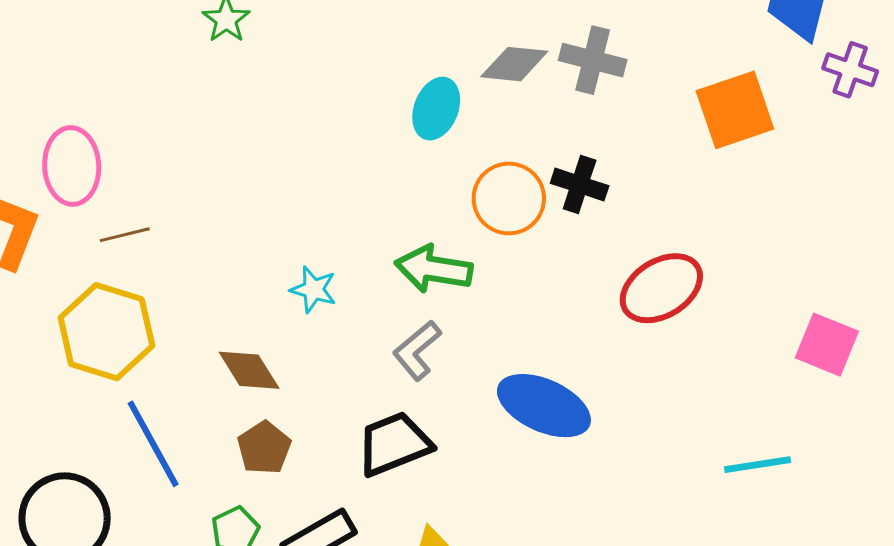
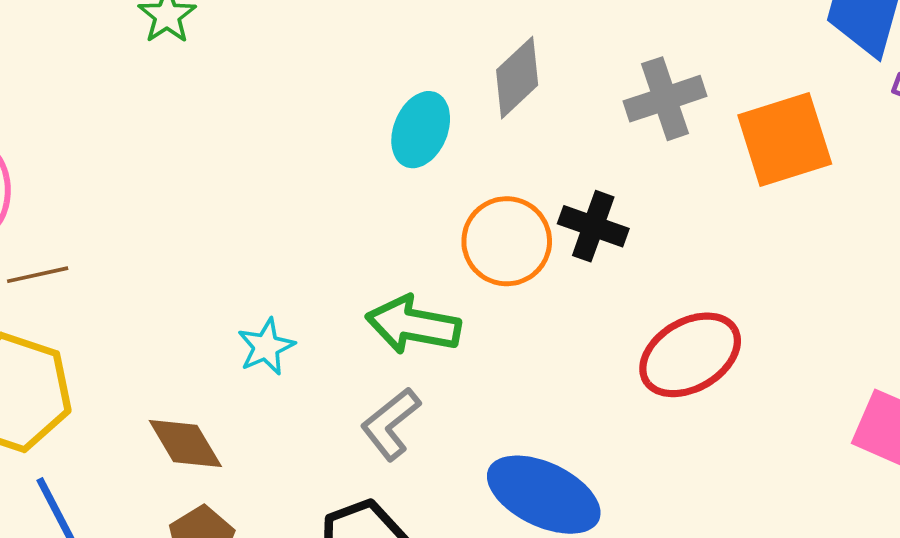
gray cross: (593, 60) -> (665, 99), moved, turned -34
gray diamond: (514, 64) -> (517, 78), turned -50
cyan star: (313, 289) -> (266, 347), turned 30

